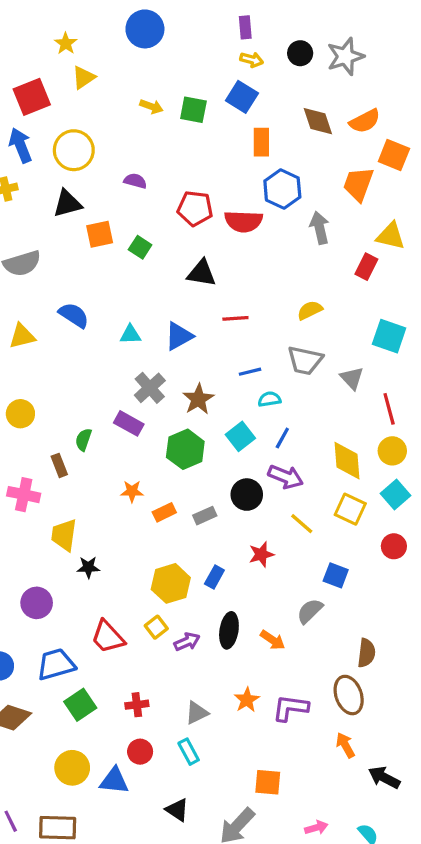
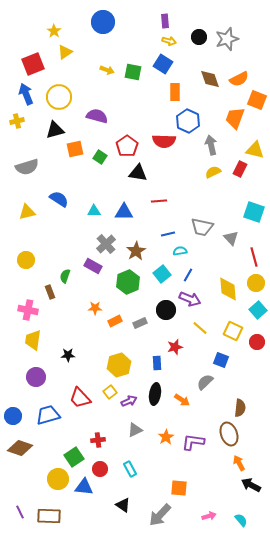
purple semicircle: (135, 181) -> (97, 116), size x1.5
red pentagon: (195, 208) -> (127, 146), moved, turned 30
yellow semicircle: (310, 310) -> (213, 172), moved
blue triangle: (179, 336) -> (124, 212), turned 30
yellow square: (350, 509) -> (233, 331), moved
yellow trapezoid: (64, 535) -> (33, 340), moved
blue rectangle: (214, 577) -> (157, 363), moved, turned -32
green square: (80, 705) -> (74, 457), moved
gray triangle: (197, 713) -> (135, 430), moved
orange arrow: (345, 745) -> (239, 463), moved

